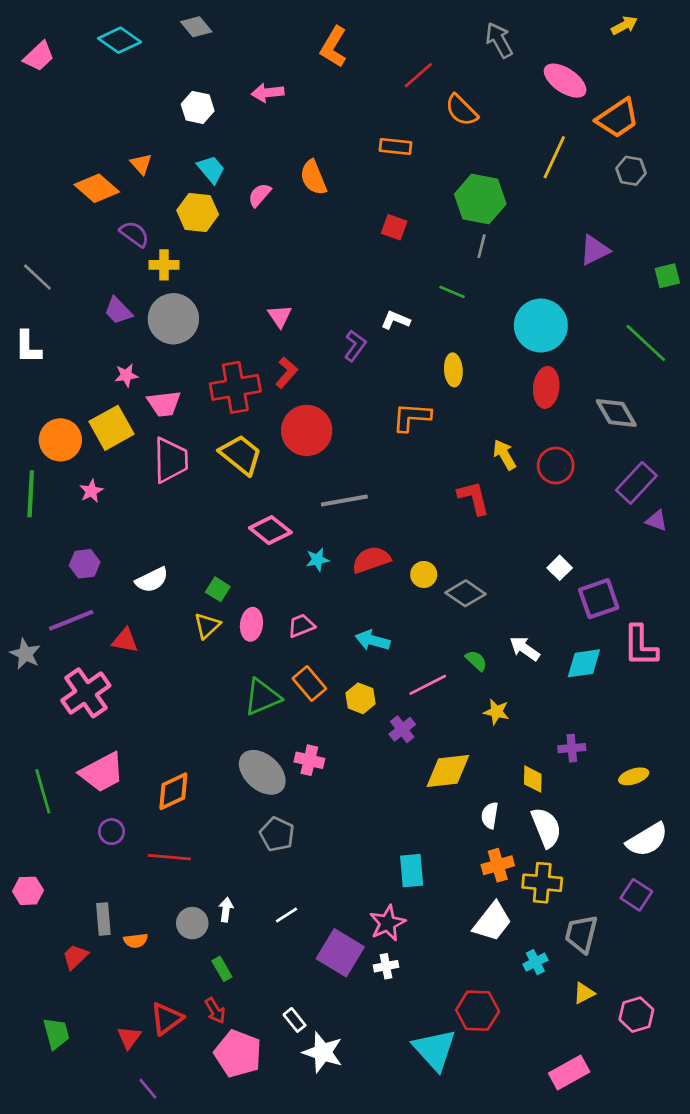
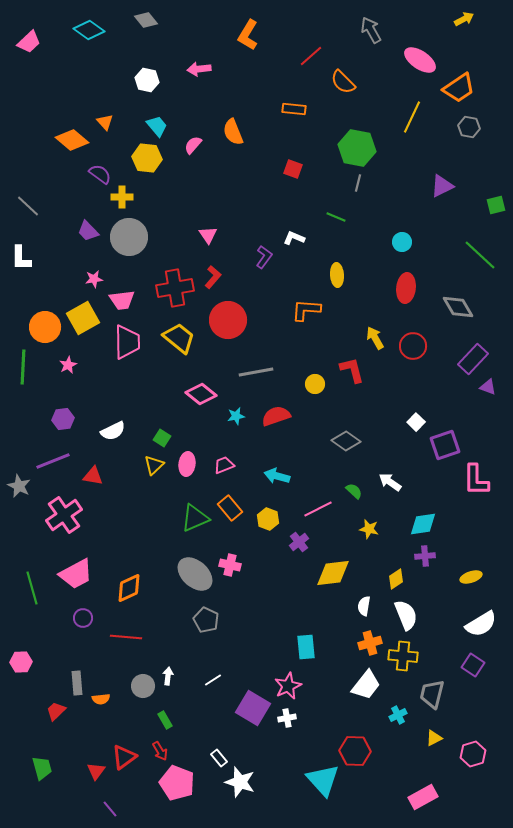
cyan circle: (541, 326) -> (402, 242), size x0.5
yellow circle: (424, 574) -> (315, 384), moved
cyan diamond: (584, 663) -> (423, 524), moved
yellow diamond: (533, 779) -> (396, 579), turned 55

